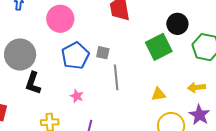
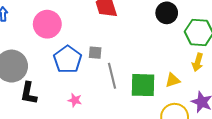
green square: (159, 47) -> (143, 85), moved, turned 36
yellow arrow: (196, 87) -> (198, 62), moved, turned -60
yellow triangle: (158, 94) -> (173, 80), moved

